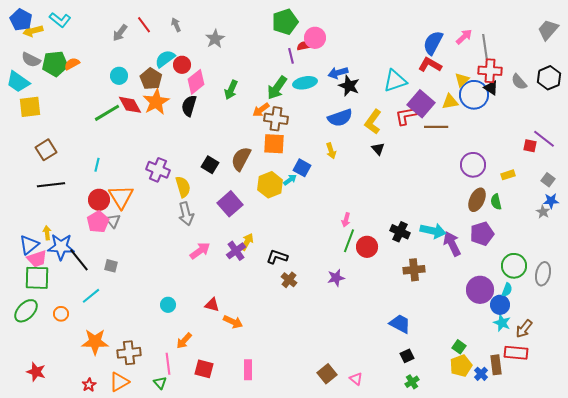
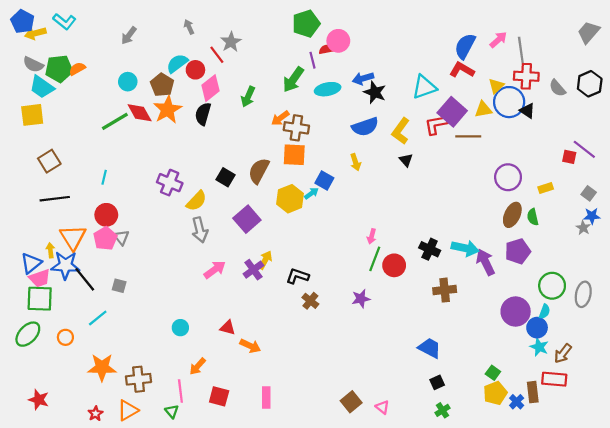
red line: (144, 25) -> (217, 55), moved
cyan trapezoid: (18, 82) -> (42, 87), moved
green arrow: (277, 88) -> (293, 79), moved
black triangle: (491, 88) -> (527, 111), moved
yellow semicircle: (183, 187) -> (197, 201), turned 60
orange triangle: (121, 197) -> (73, 237), moved

